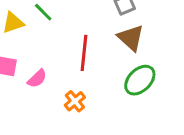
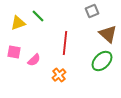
brown triangle: (131, 38) -> (108, 34), moved

